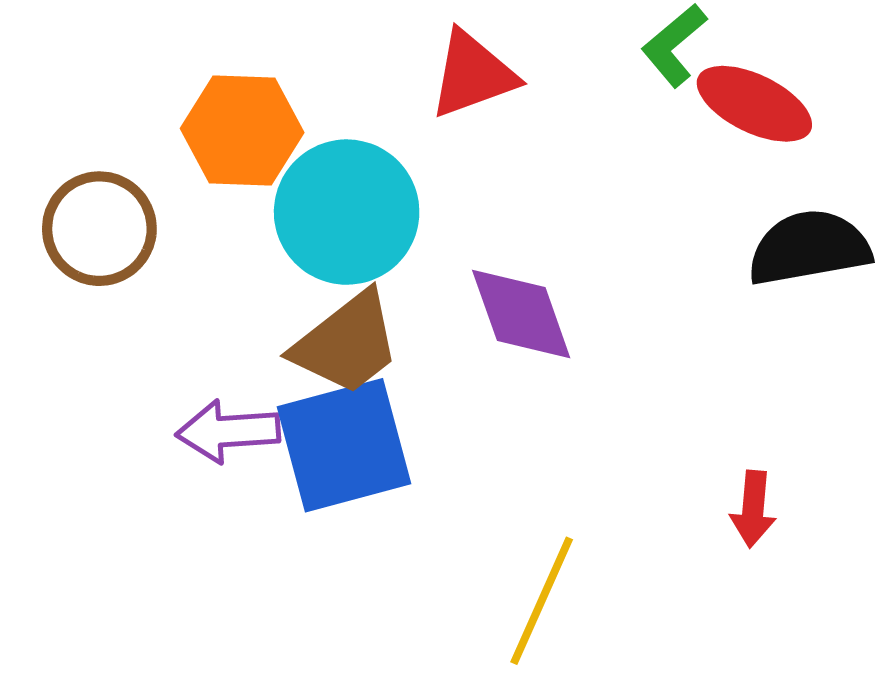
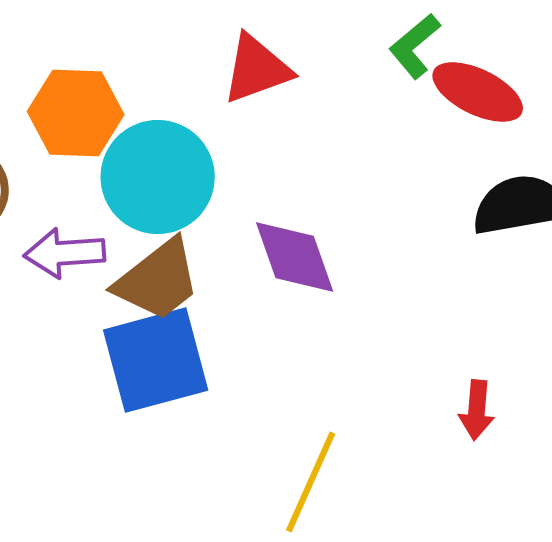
purple arrow: (228, 431) -> (65, 253), moved

